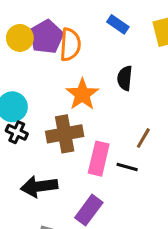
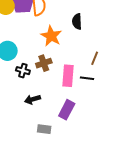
black cross: (17, 132) -> (23, 71), moved
brown cross: (65, 134) -> (44, 63), size x0.7
black arrow: (39, 186) -> (32, 99), size x0.7

